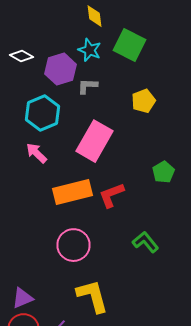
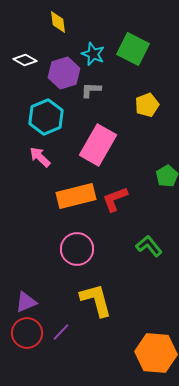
yellow diamond: (94, 16) -> (58, 22), moved

